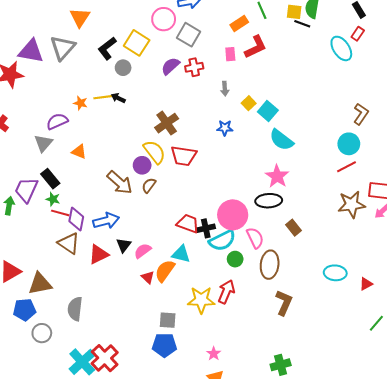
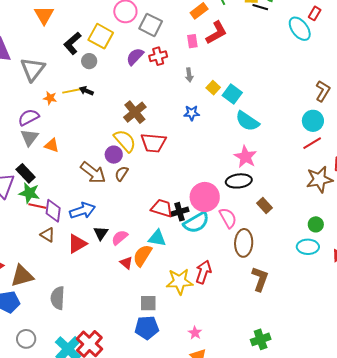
gray triangle: (63, 48) -> (33, 69), moved
gray triangle: (43, 143) -> (29, 137), moved
green star: (53, 199) -> (29, 193), size x1.5
brown triangle: (69, 243) -> (48, 235), size x0.7
green circle: (235, 259) -> (316, 224), moved
gray circle: (42, 333) -> (26, 339), moved

